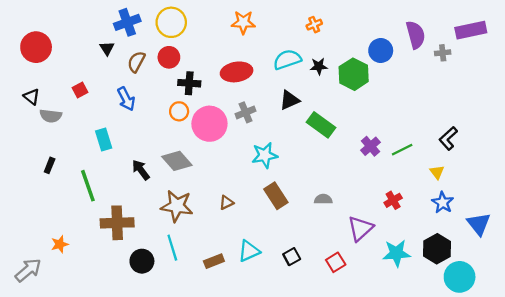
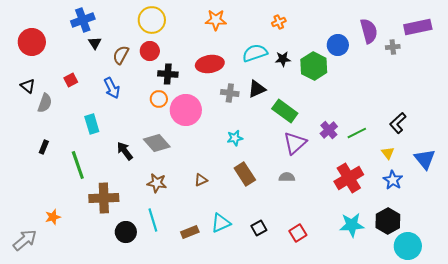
blue cross: (127, 22) -> (83, 20), moved
gray cross: (246, 112) -> (230, 93), moved, turned 30
gray semicircle: (51, 116) -> (45, 103), turned -78
cyan star: (265, 155) -> (235, 138), size x0.7
red cross: (393, 200) -> (349, 178), size x1.8
brown star: (177, 206) -> (157, 183), size x0.7
blue triangle: (479, 224) -> (425, 159), moved
purple triangle: (360, 228) -> (295, 143), moved

